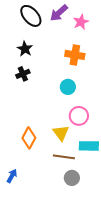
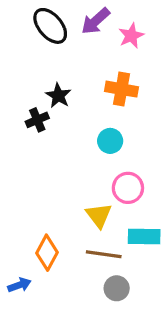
black star: (25, 49) -> (58, 96), moved
orange diamond: (29, 138) -> (47, 253), moved
blue arrow: (12, 176) -> (19, 285), turned 40

